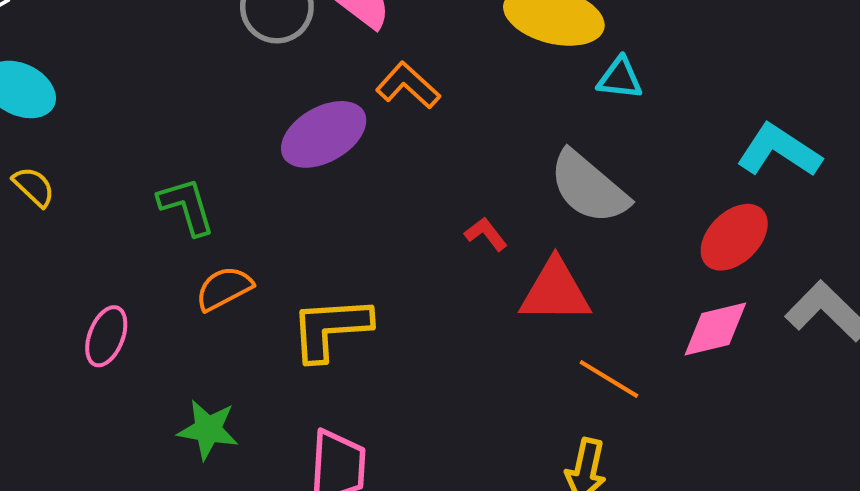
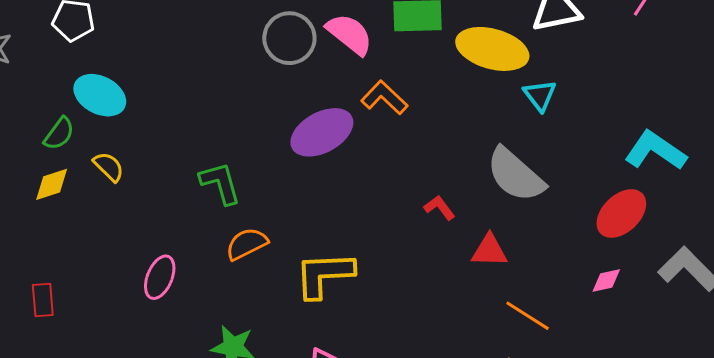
cyan triangle: (620, 78) -> (540, 95), turned 45
red triangle: (555, 291) -> (489, 251), size x0.7
pink diamond: (715, 329) -> (606, 281), size x0.6

